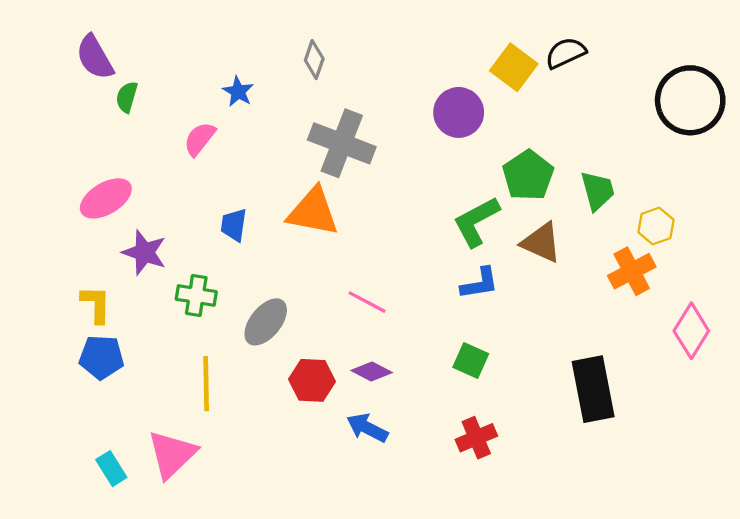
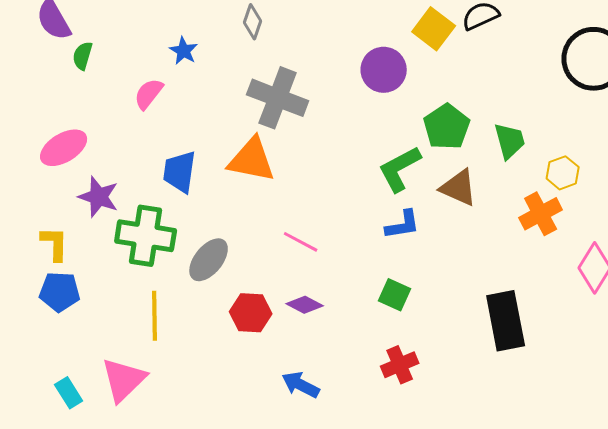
blue trapezoid: (234, 225) -> (180, 172), size x1.4
green cross: (196, 295) -> (146, 236), size x1.6
blue arrow: (367, 428) -> (301, 385), moved

